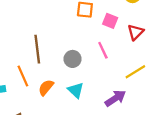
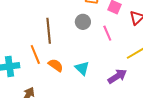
gray circle: (73, 59) -> (83, 22), moved
orange semicircle: (46, 88) -> (56, 65), turned 84

